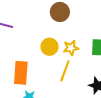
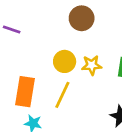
yellow line: (65, 71) -> (62, 95), moved

